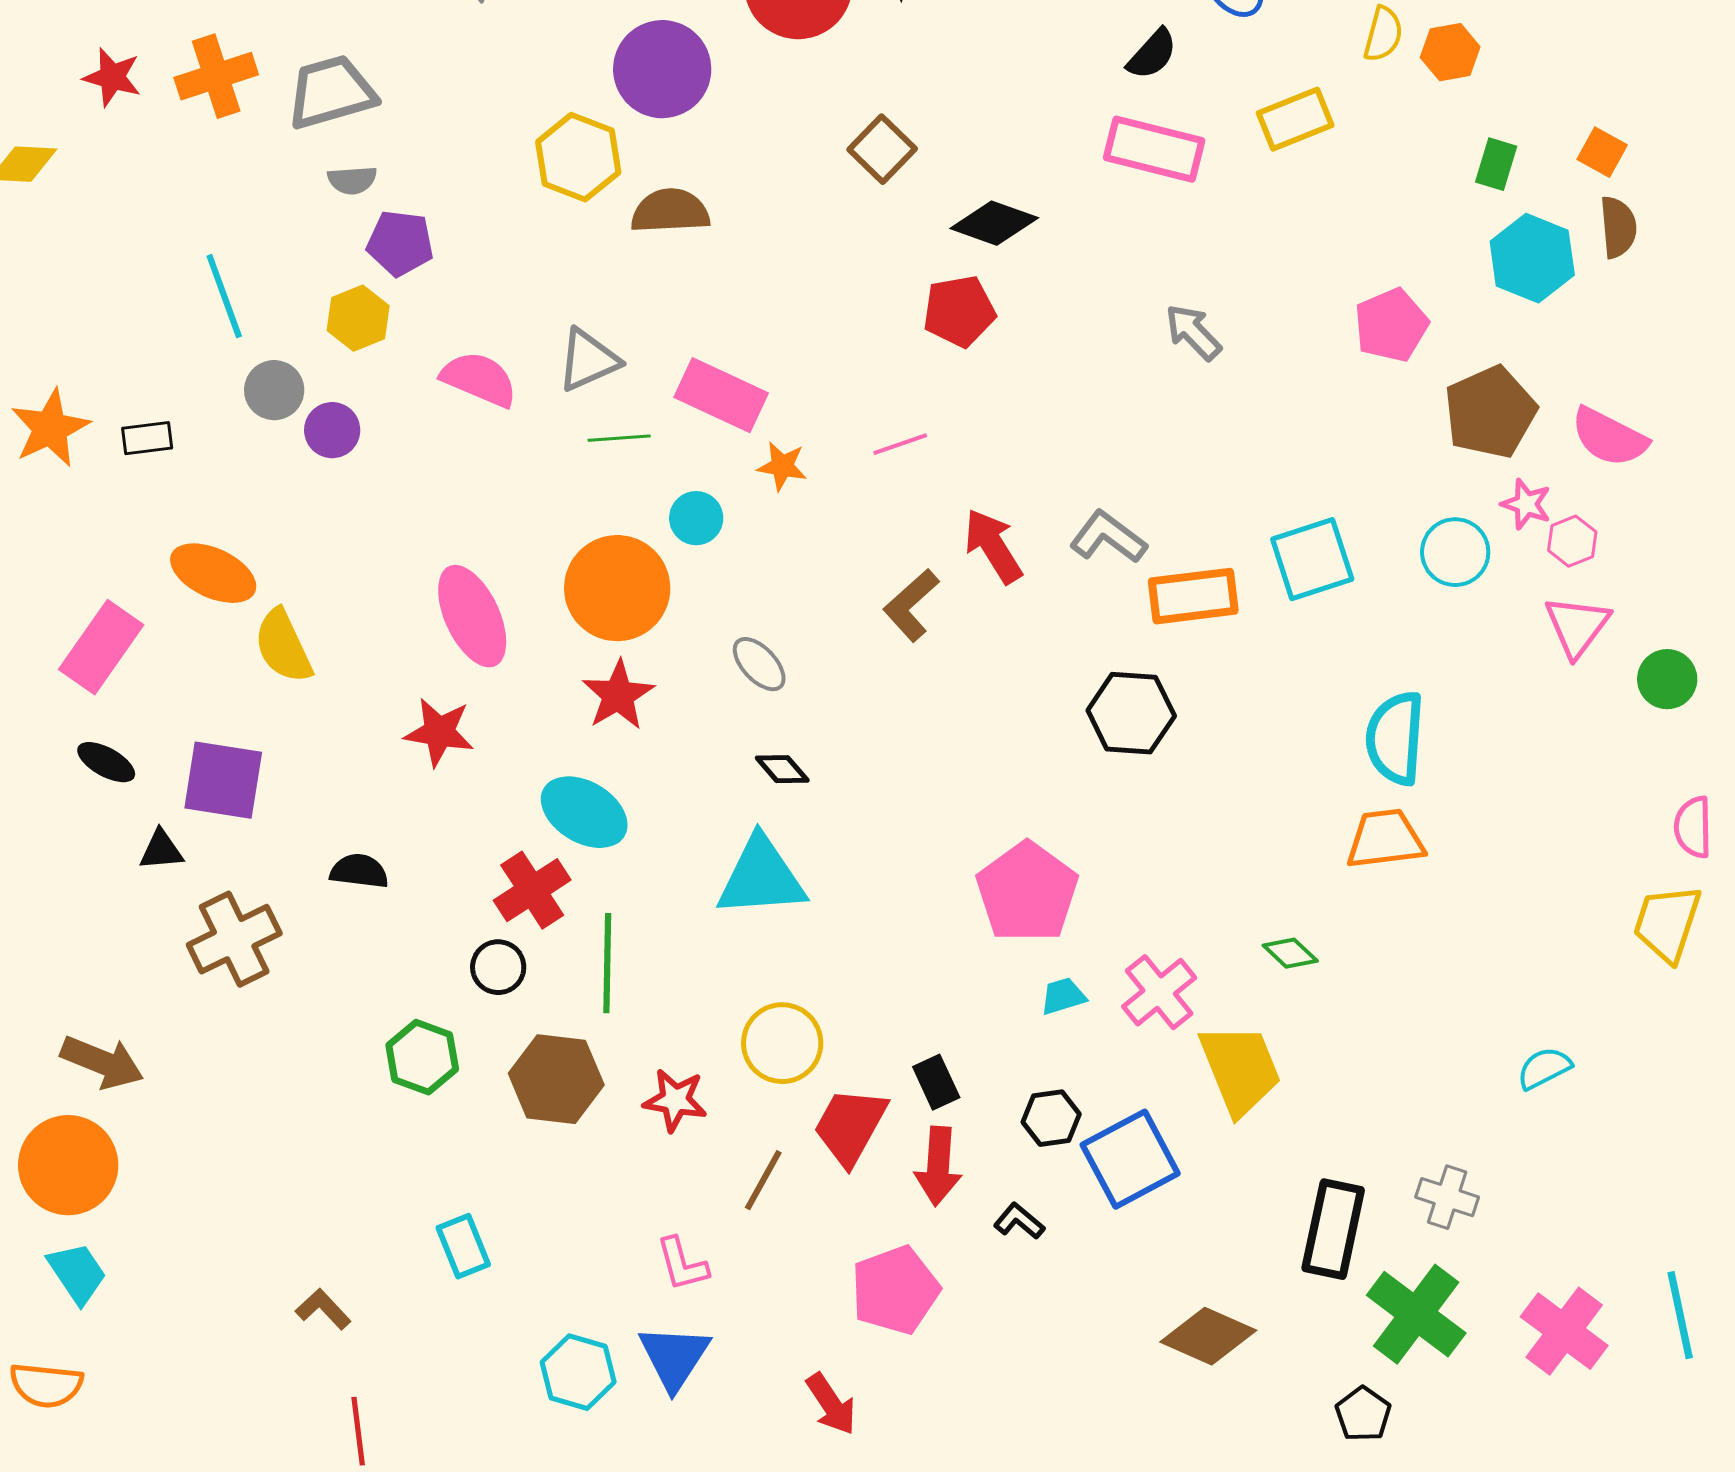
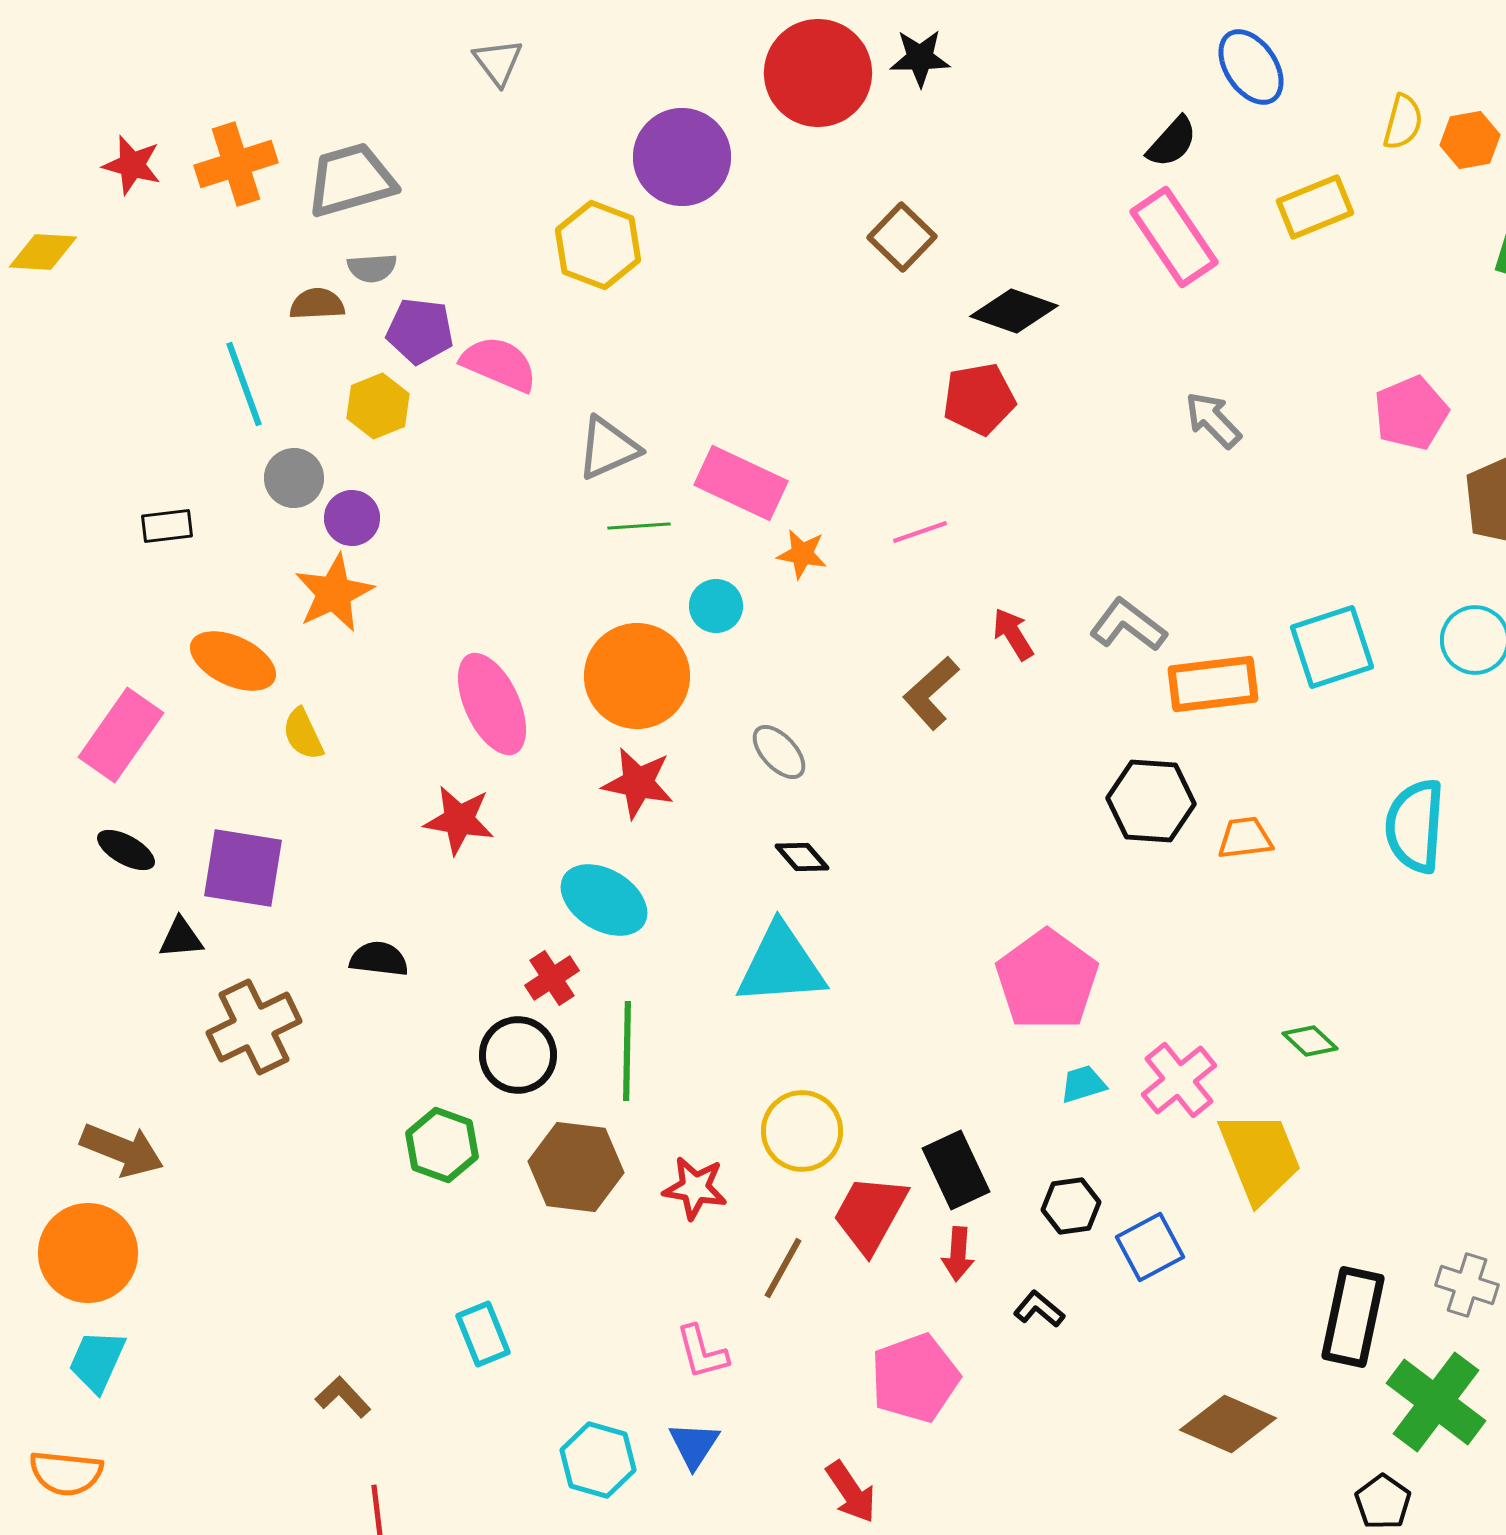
pink rectangle: (1154, 149) -> (1174, 237), turned 42
brown semicircle: (670, 211) -> (317, 304), moved, size x0.7
pink semicircle: (479, 379) -> (499, 364), moved
orange star: (50, 428) -> (334, 593), moved
red arrow: (993, 546) -> (1013, 634), size x0.7
yellow semicircle: (283, 646) -> (303, 734), size x0.7
red star: (618, 695) -> (638, 783), turned -30
orange trapezoid: (1385, 839) -> (1245, 838), moved, size x0.7
red cross: (532, 890) -> (552, 978), size x0.7
black circle: (498, 967) -> (518, 1055), size x1.4
black rectangle: (936, 1082) -> (956, 1170), size x1.4
blue square: (1130, 1159) -> (1150, 1247), size x0.7
red arrow: (938, 1166) -> (958, 1254), size x0.7
cyan trapezoid: (77, 1273) -> (97, 1361), turned -122
blue triangle: (674, 1357) -> (694, 1445), size x0.7

